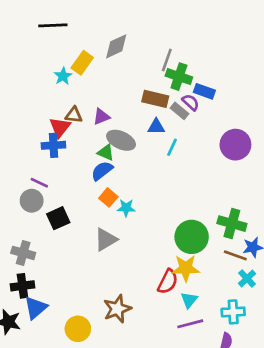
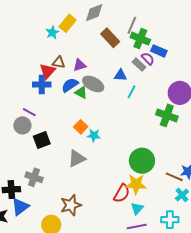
brown rectangle: (155, 99) -> (110, 38), moved, turned 30
blue semicircle: (102, 171) -> (70, 85), moved
green cross: (232, 224) -> (167, 115), moved
gray cross: (23, 253) -> (34, 177), moved
brown star: (117, 309) -> (71, 205), moved

